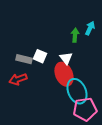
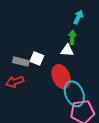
cyan arrow: (90, 28) -> (78, 17), moved
white triangle: (66, 58) -> (67, 50), moved, turned -48

